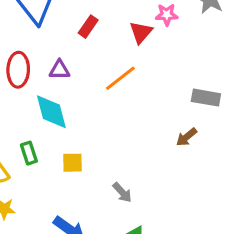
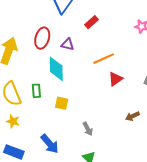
red triangle: (141, 32) -> (115, 79), moved
brown arrow: (187, 137) -> (132, 116), moved

